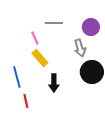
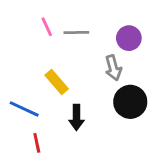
pink line: (35, 38) -> (47, 27), moved
blue line: (17, 77) -> (24, 109), turned -50

